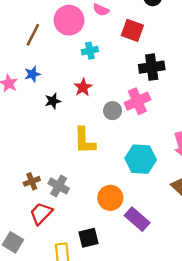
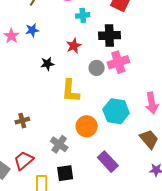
black cross: (152, 67) -> (109, 35), moved
black star: (53, 101) -> (47, 64), moved
gray cross: (59, 186) -> (59, 144), moved
orange circle: (110, 198) -> (87, 126), moved
red trapezoid: (41, 213) -> (24, 161), moved

